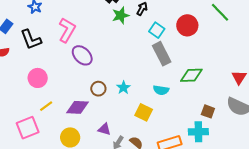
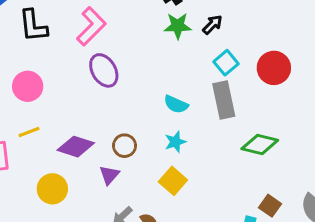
cyan star: (123, 88) -> (175, 142), moved
brown circle: (98, 89) -> (125, 146), moved
cyan semicircle: (161, 90) -> (176, 104), moved
purple triangle: (104, 129) -> (109, 175), moved, turned 40

